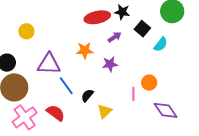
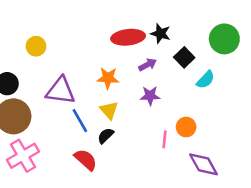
purple star: (110, 64) -> (150, 96), moved
yellow triangle: (105, 111) -> (109, 110), moved, turned -35
red semicircle: (56, 113) -> (86, 160), moved

